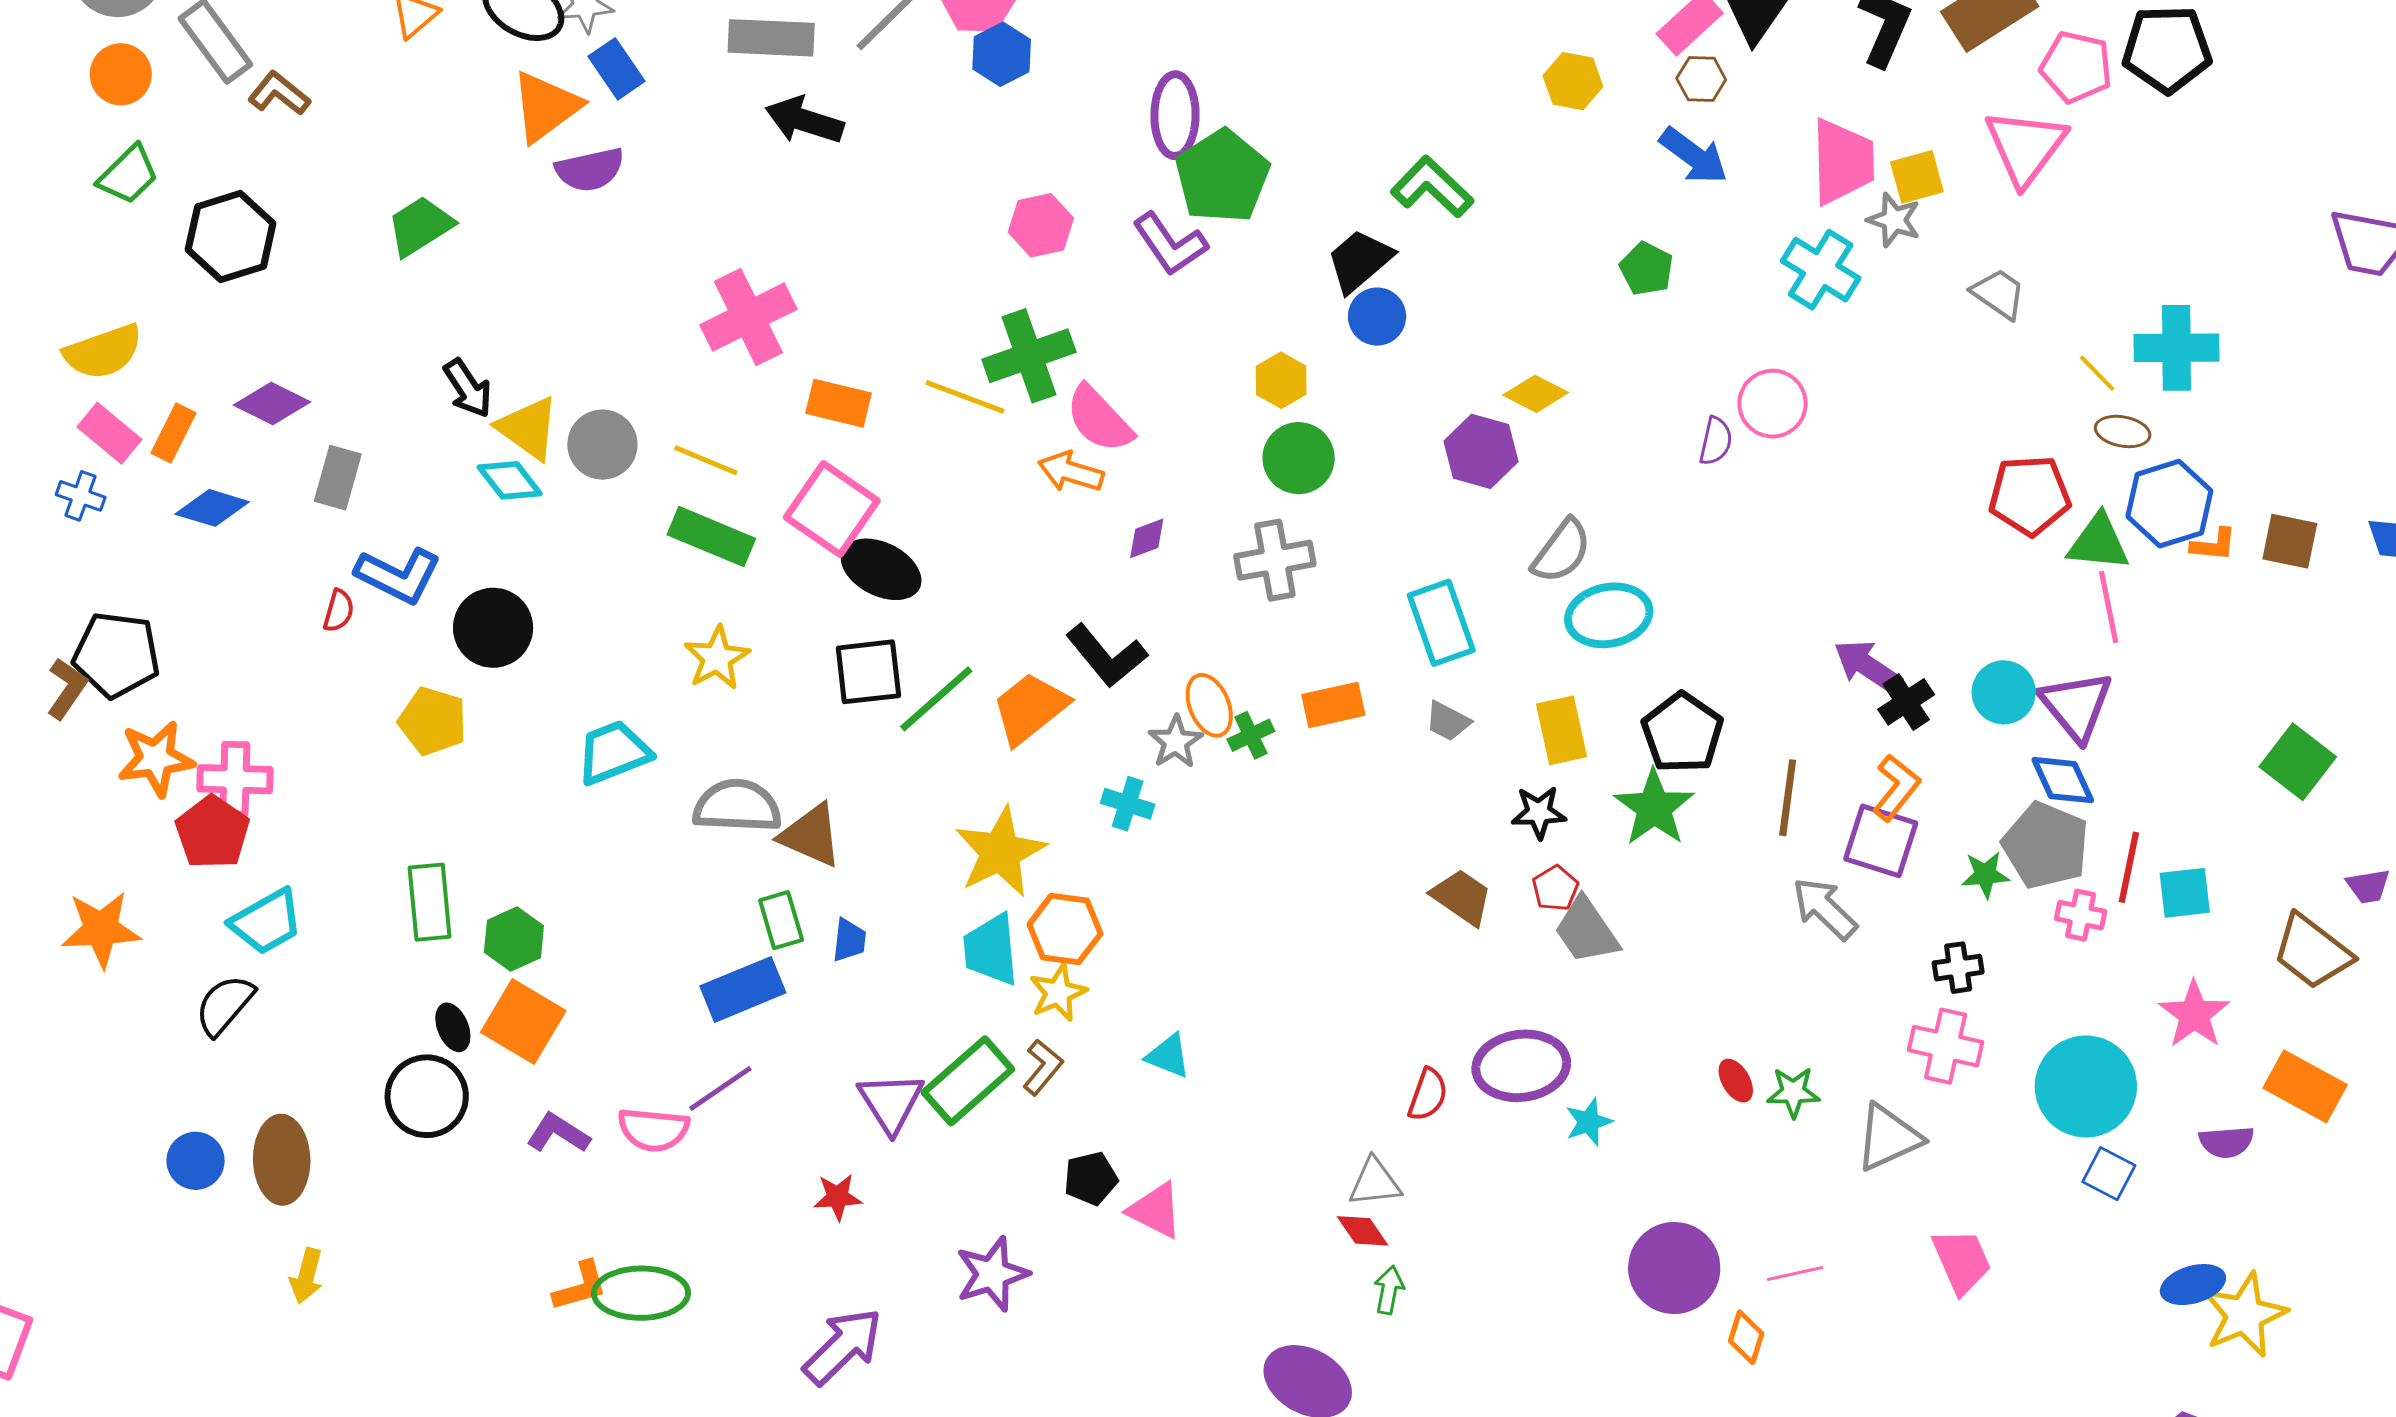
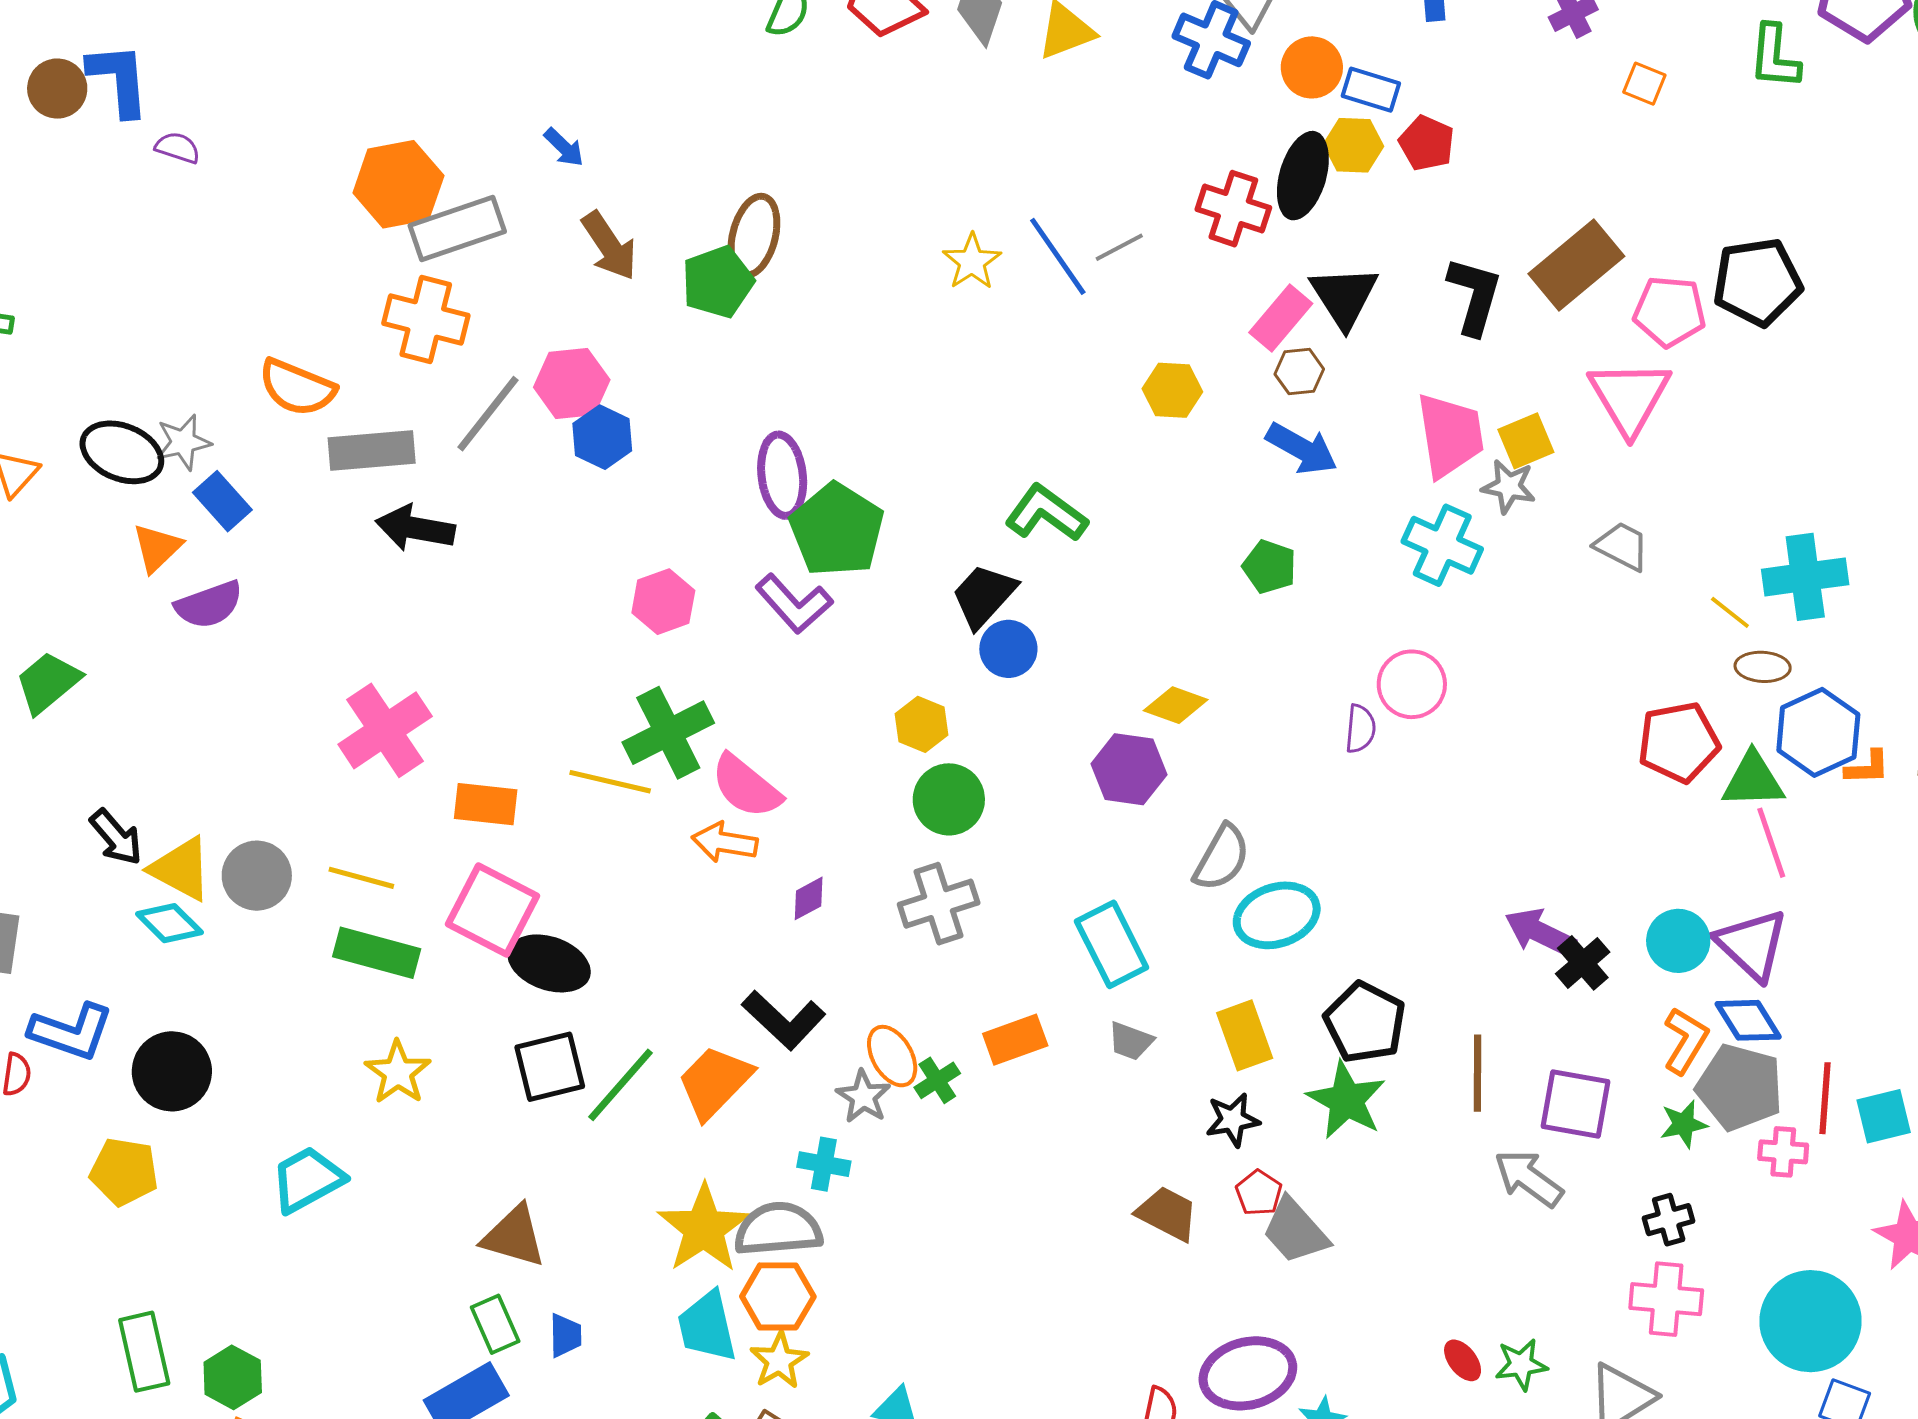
orange triangle: (546, 107) -> (157, 548), size x0.7
orange L-shape: (1896, 788) -> (1686, 1041), moved
gray semicircle: (737, 806) -> (778, 1229), moved

